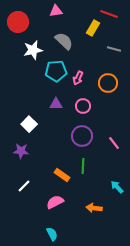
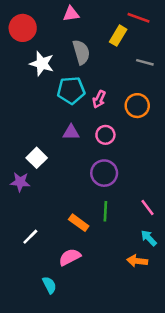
gray semicircle: (64, 41) -> (81, 52), turned 30
white star: (33, 50) -> (42, 64), turned 30
pink line: (114, 143) -> (147, 207), moved
purple star: (21, 151) -> (20, 182), moved
orange arrow: (94, 208) -> (137, 261), moved
cyan semicircle: (52, 234) -> (49, 285), moved

